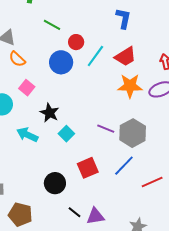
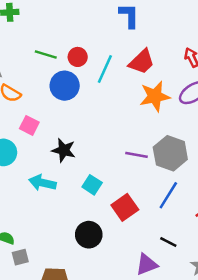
green line: (52, 25) -> (46, 55), moved
cyan square: (66, 134) -> (92, 185), moved
black line: (75, 212) -> (168, 242), moved

